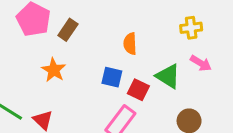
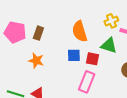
yellow cross: (191, 28) -> (111, 21), moved
orange semicircle: (130, 44) -> (80, 31), size x1.5

